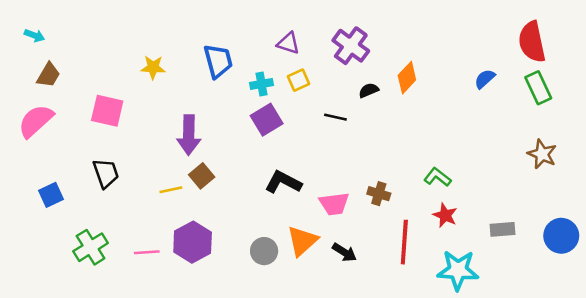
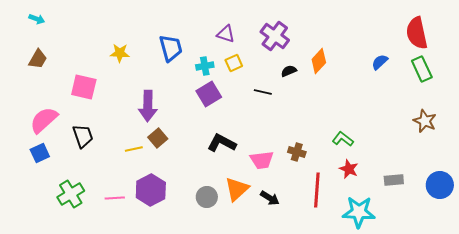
cyan arrow: (34, 35) -> (37, 19), moved
pink semicircle: (36, 121) -> (44, 120), moved

